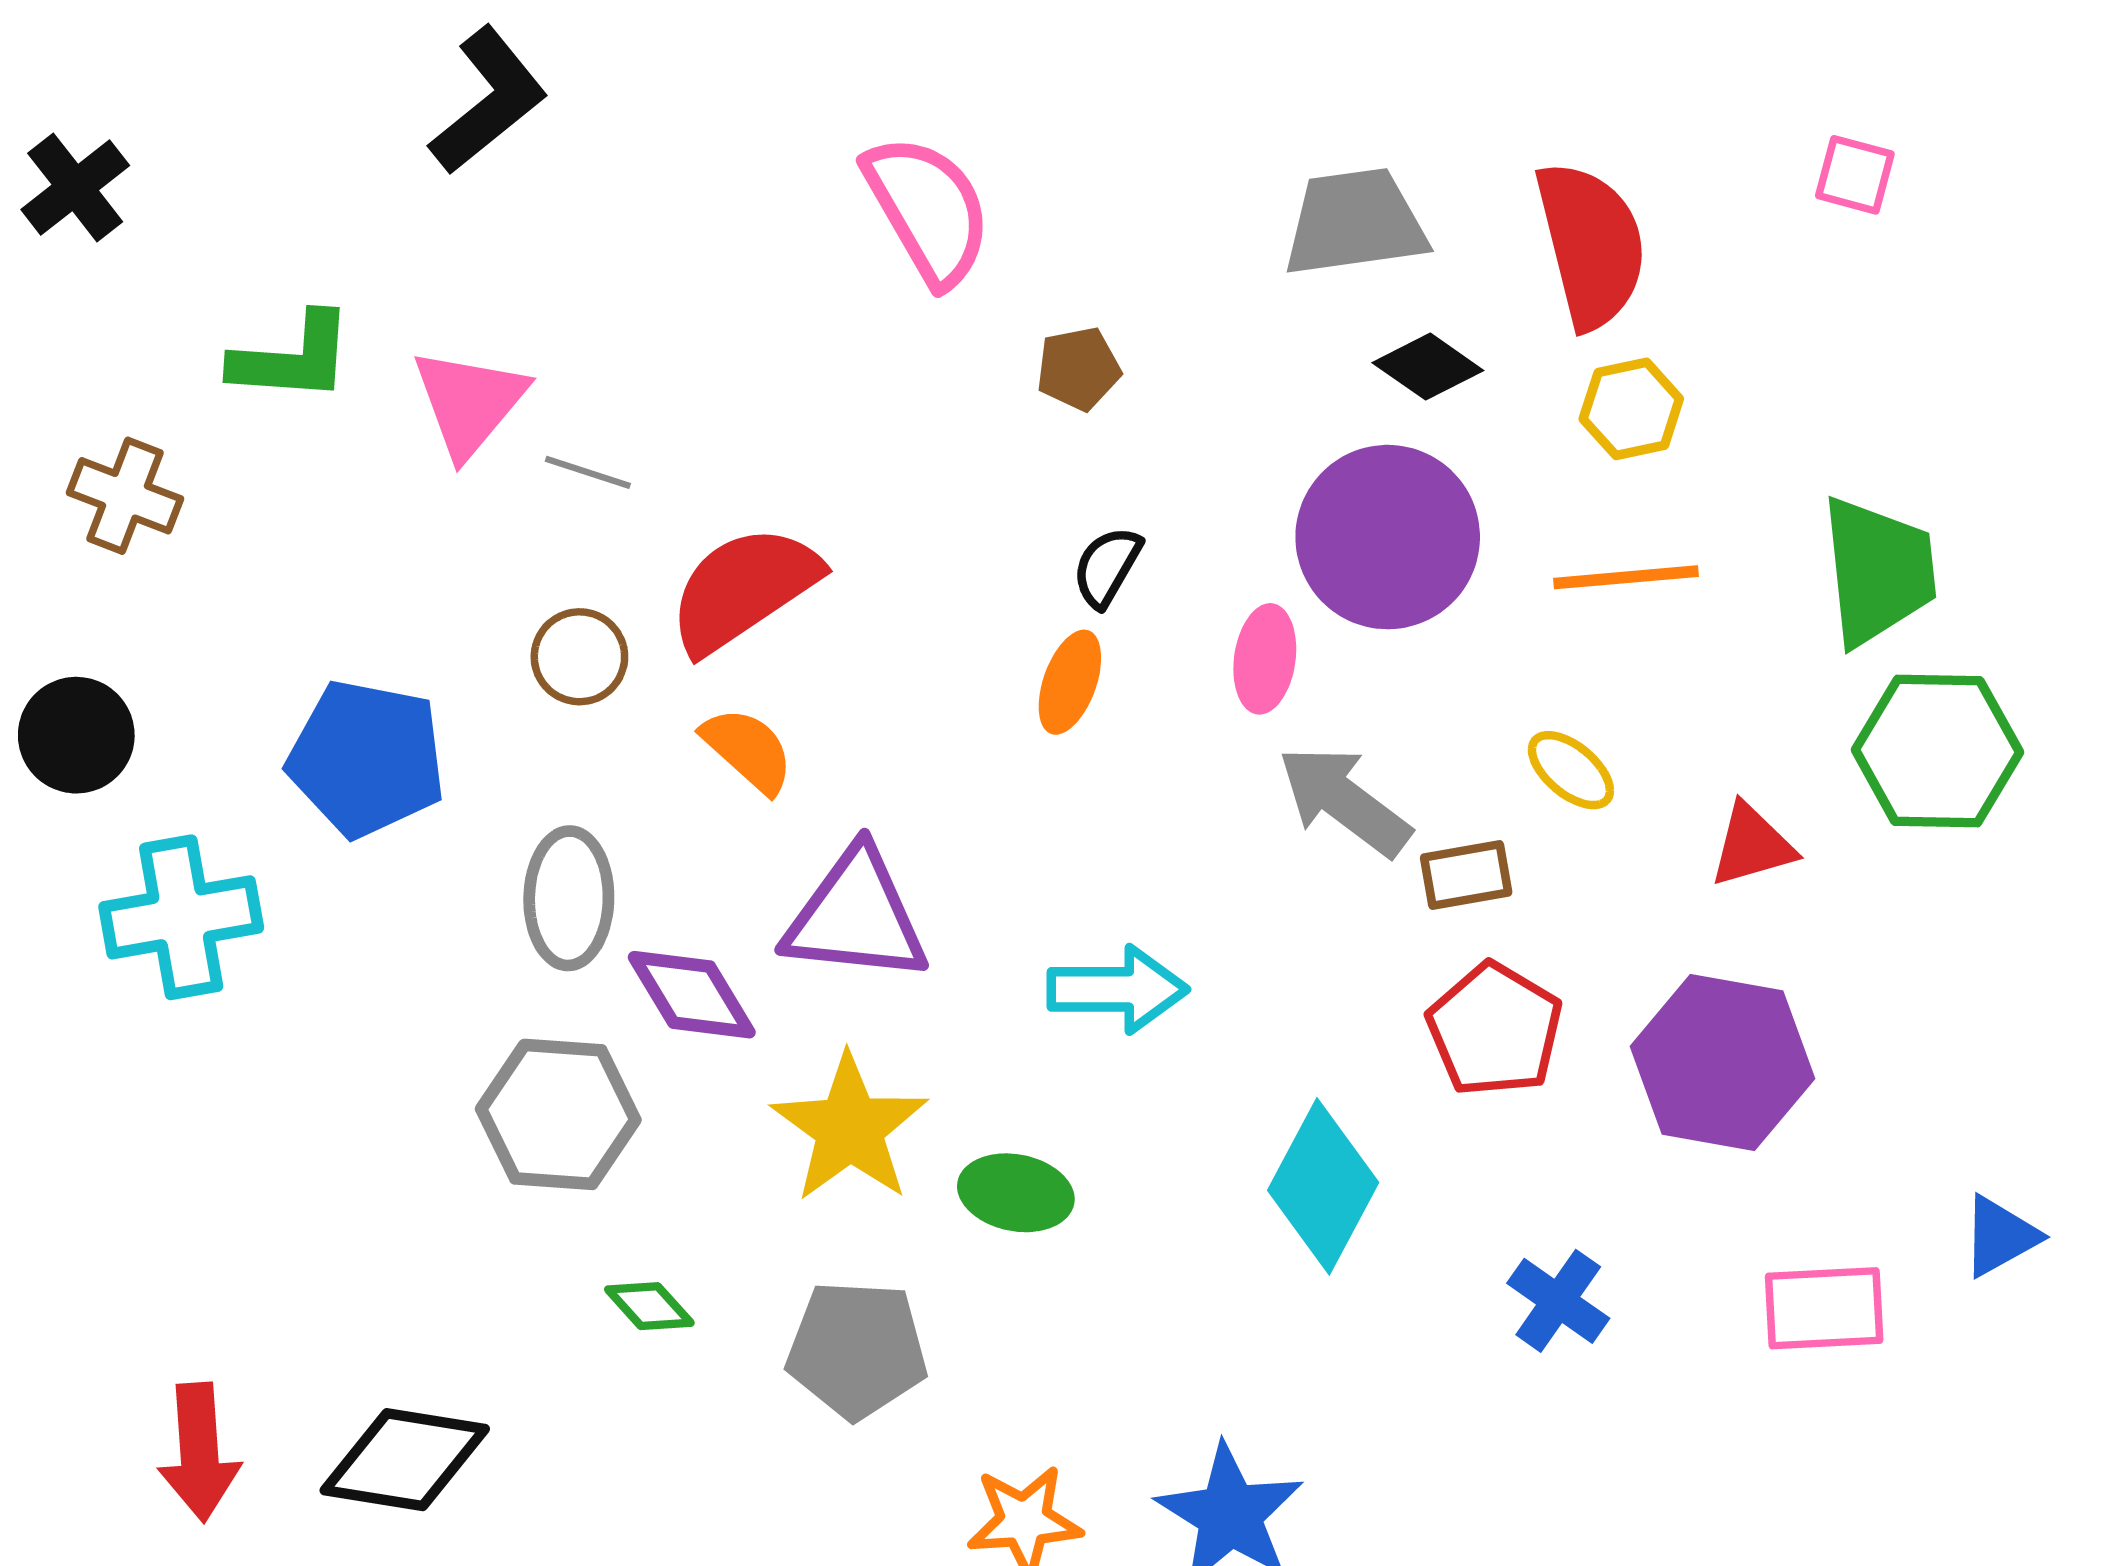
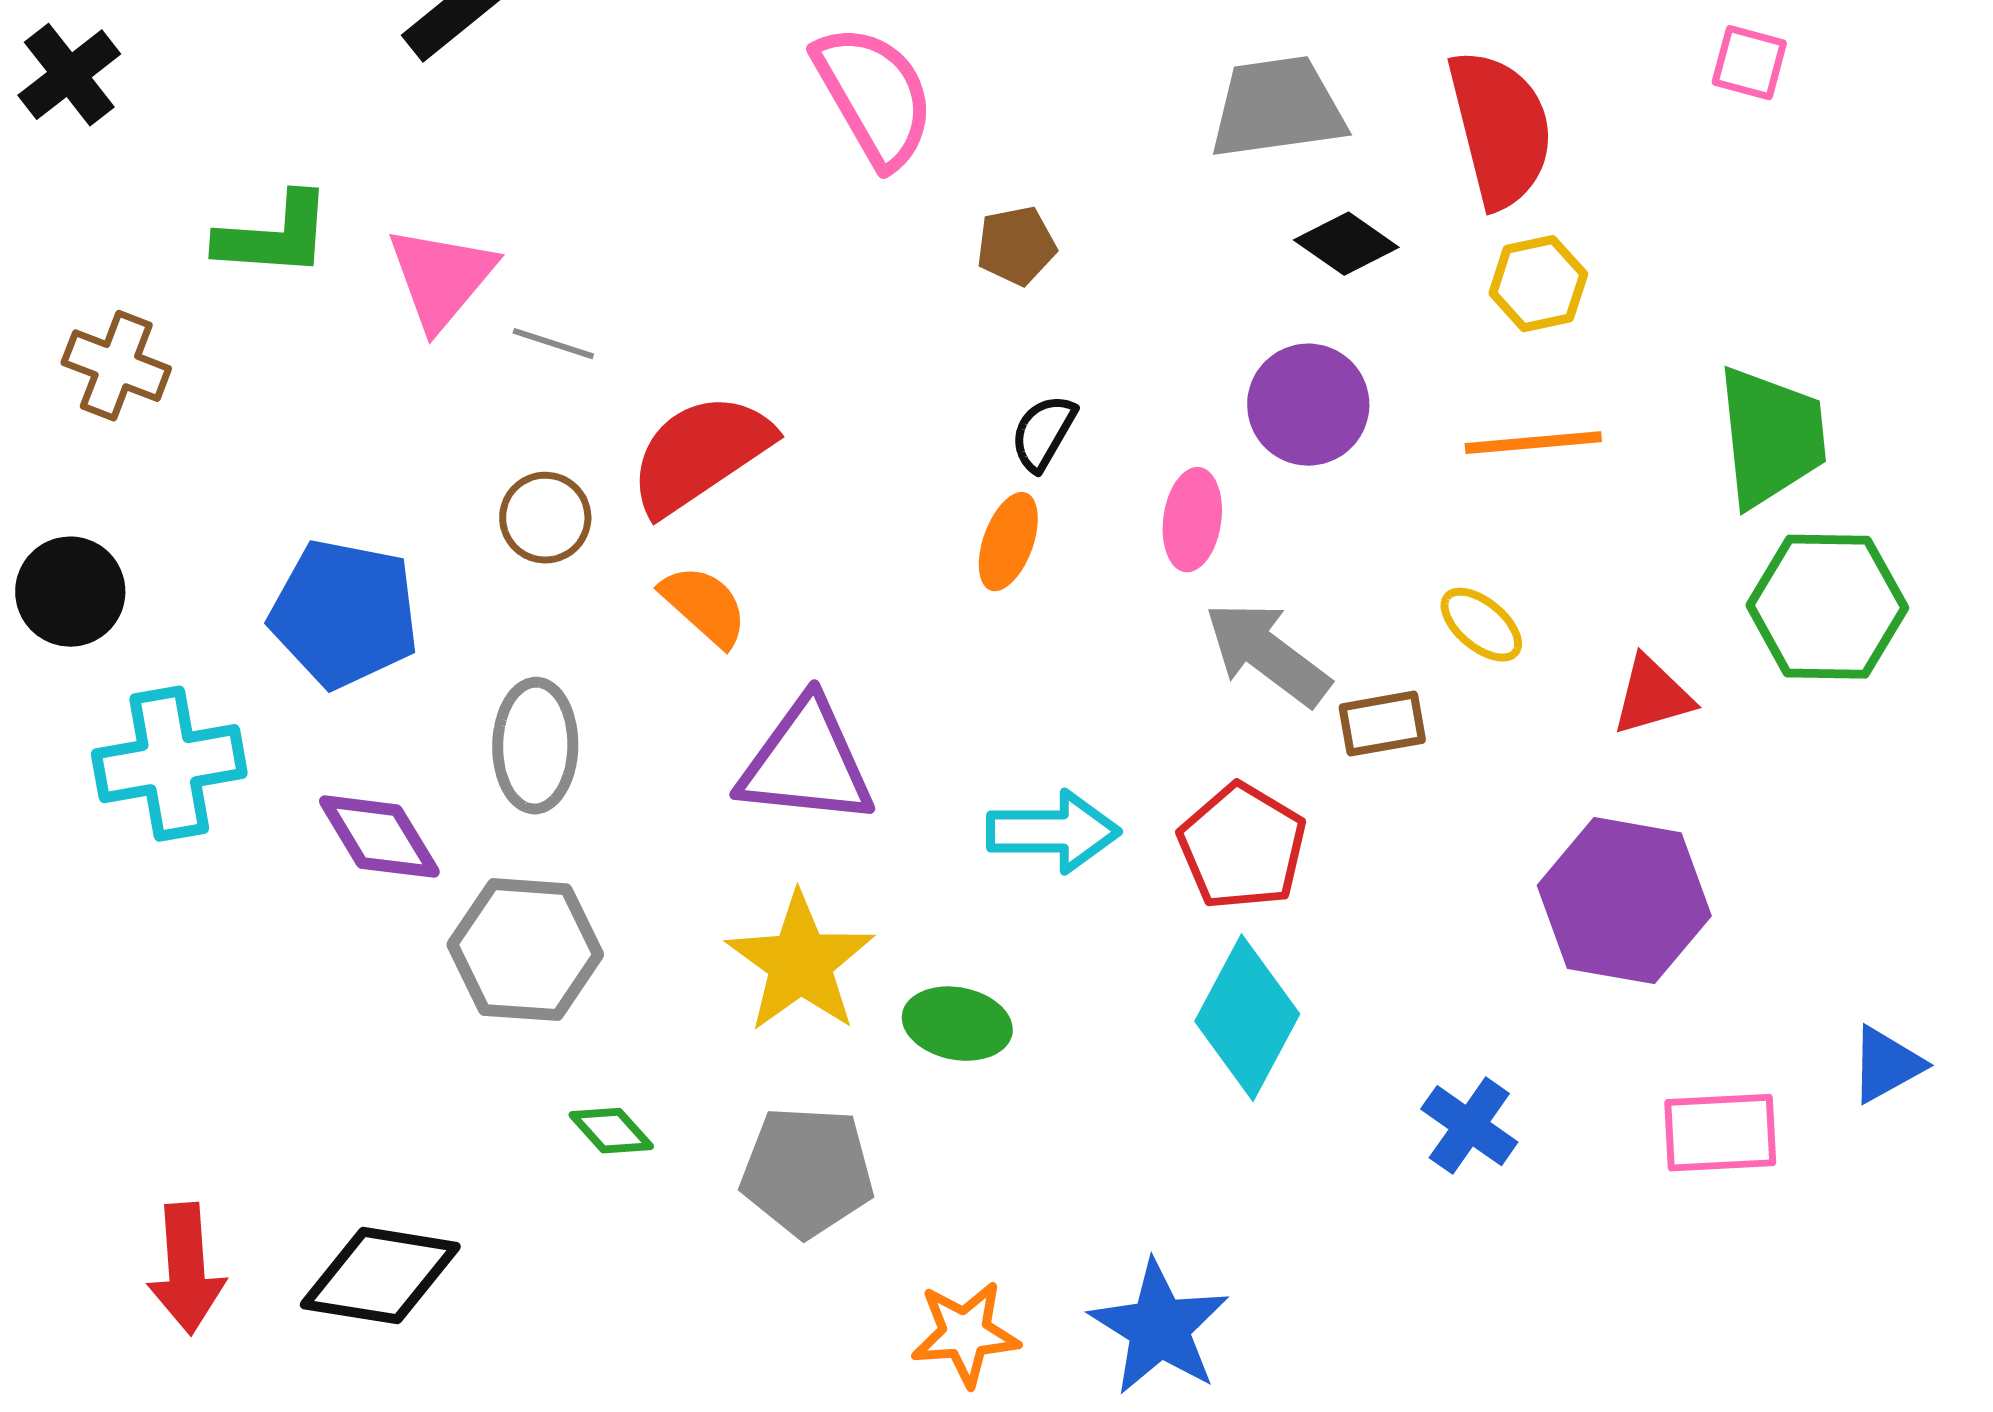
purple circle: (1388, 537) -> (1308, 405), size x0.7
purple diamond: (692, 995) -> (379, 837), moved
red pentagon: (1495, 1030) -> (1242, 847), moved

